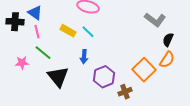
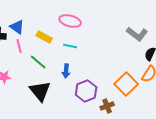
yellow rectangle: (68, 31) -> (44, 37), moved
cyan line: (88, 32) -> (70, 46), turned -32
green line: (43, 53) -> (38, 62), moved

